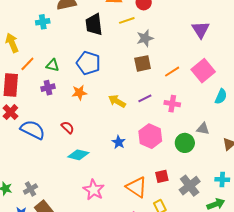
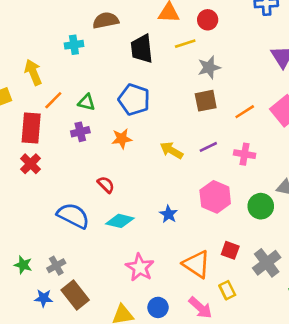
blue semicircle: (33, 130) -> (73, 216), moved
blue star: (119, 142) -> (168, 214), moved
red square: (162, 176) -> (230, 250), turned 32

